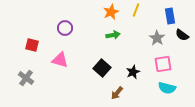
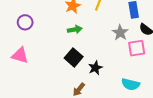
pink square: (163, 64) -> (137, 48), moved
black square: (102, 68) -> (74, 57), moved

